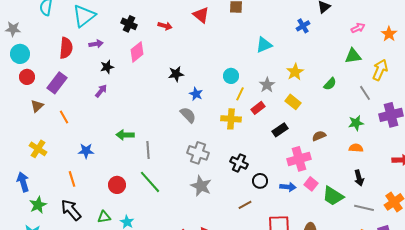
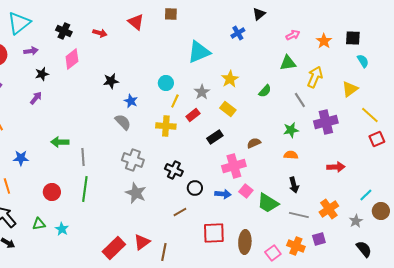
cyan triangle: (264, 45) -> (199, 52), size x1.4
green line: (150, 182) -> (85, 189), turned 50

